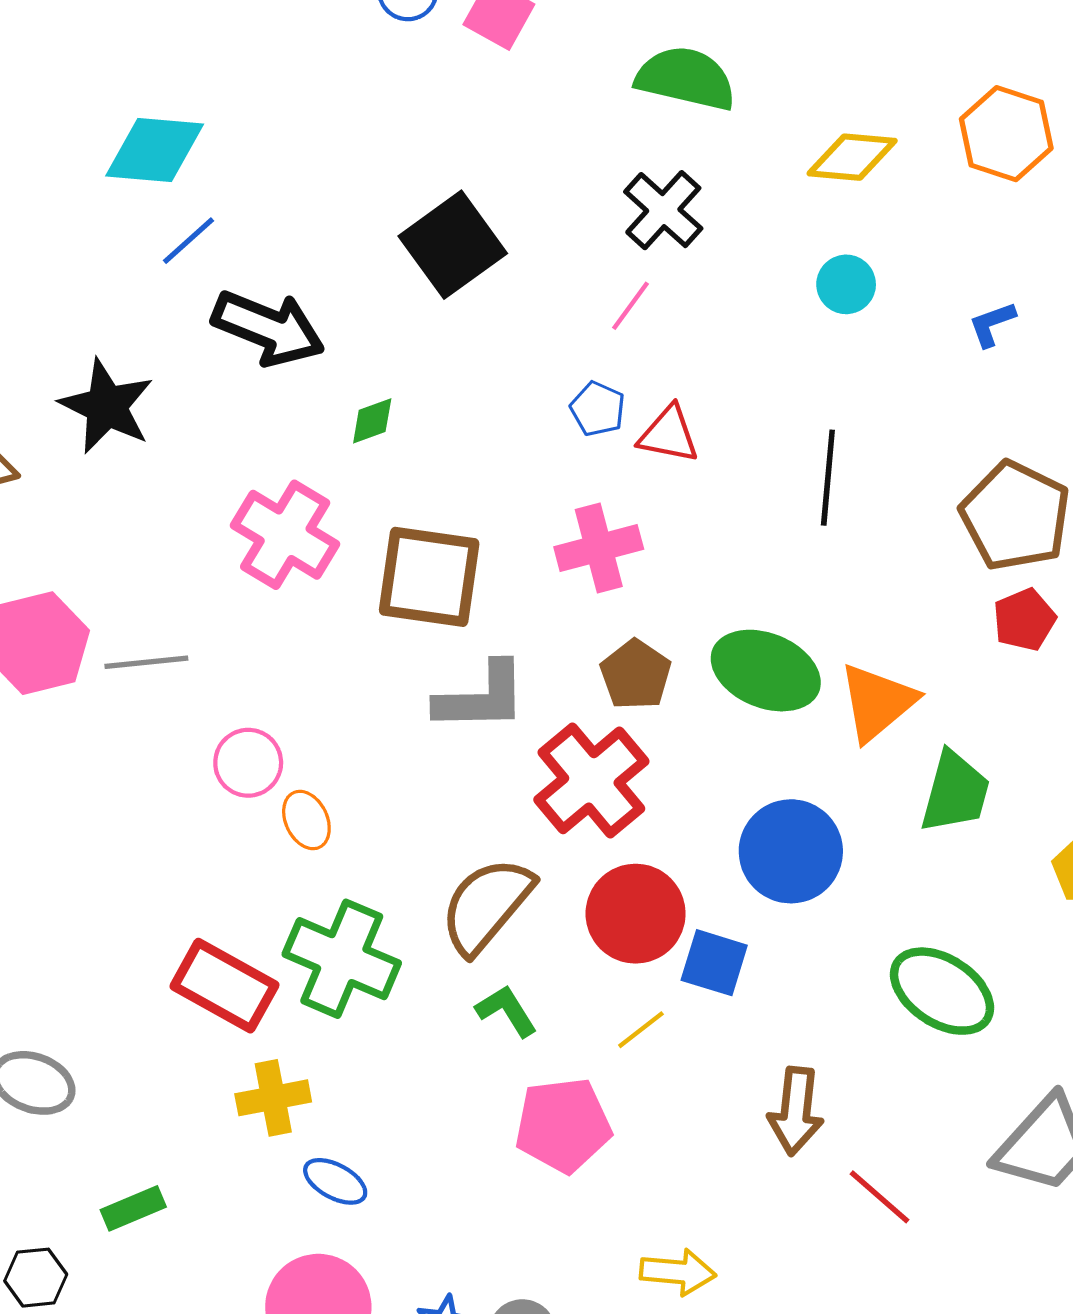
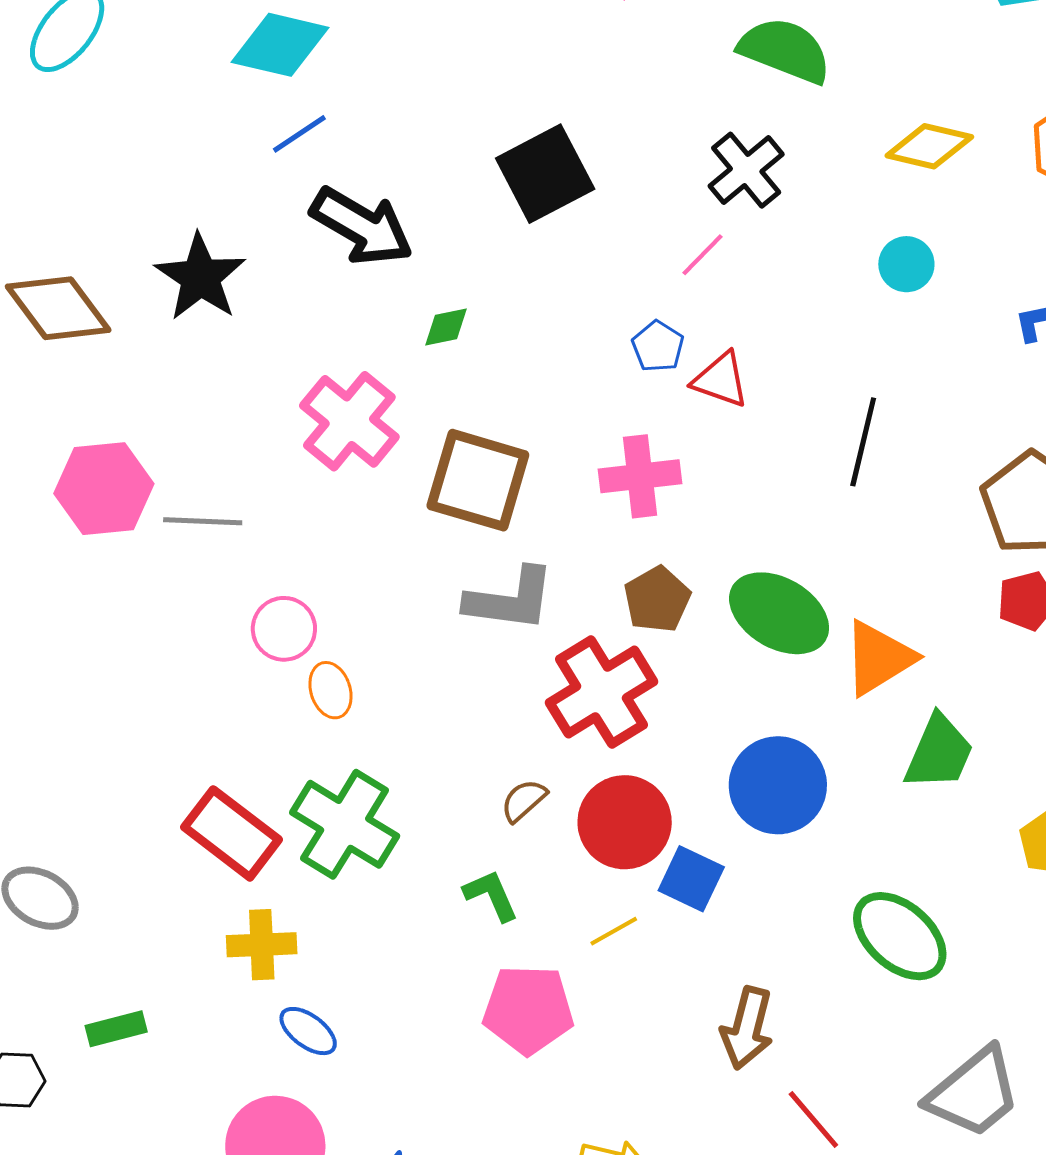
brown semicircle: (487, 905) -> (524, 801), moved, size x0.5

